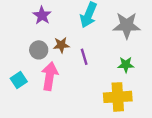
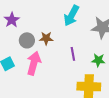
purple star: (42, 15) -> (12, 20), moved
purple line: (84, 57) -> (73, 54), moved

